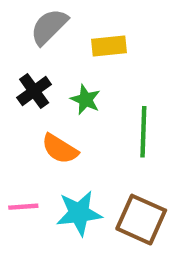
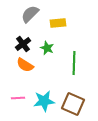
orange semicircle: (60, 149) -> (25, 65), moved

